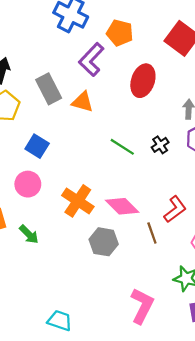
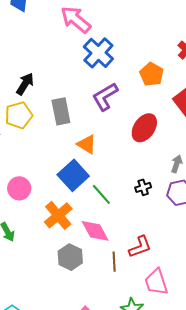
orange pentagon: (120, 33) -> (152, 74), moved
orange triangle: (83, 102) -> (87, 144), moved
blue square: (37, 146) -> (73, 175), moved, size x1.4
green line: (122, 147) -> (101, 194), moved

